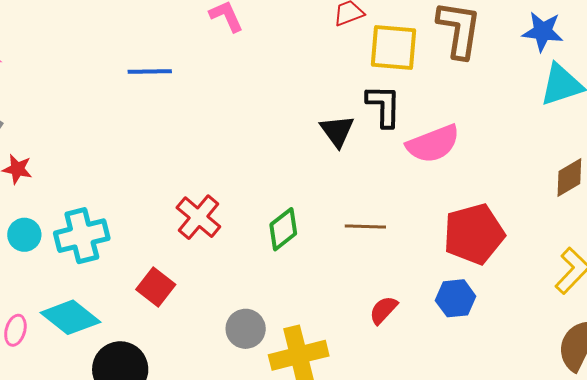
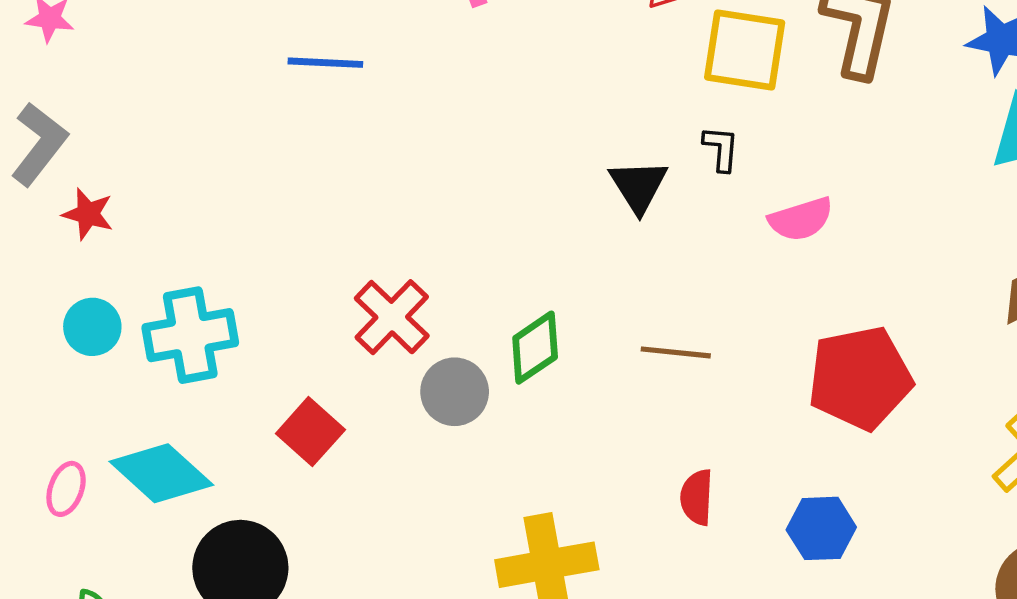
black L-shape: (384, 106) -> (721, 149), size x0.6
pink semicircle: (433, 144) -> (801, 219), size x0.7
blue hexagon: (456, 298) -> (821, 528), moved
red semicircle: (383, 310) -> (697, 497), turned -44
gray circle: (246, 329) -> (455, 392), moved

